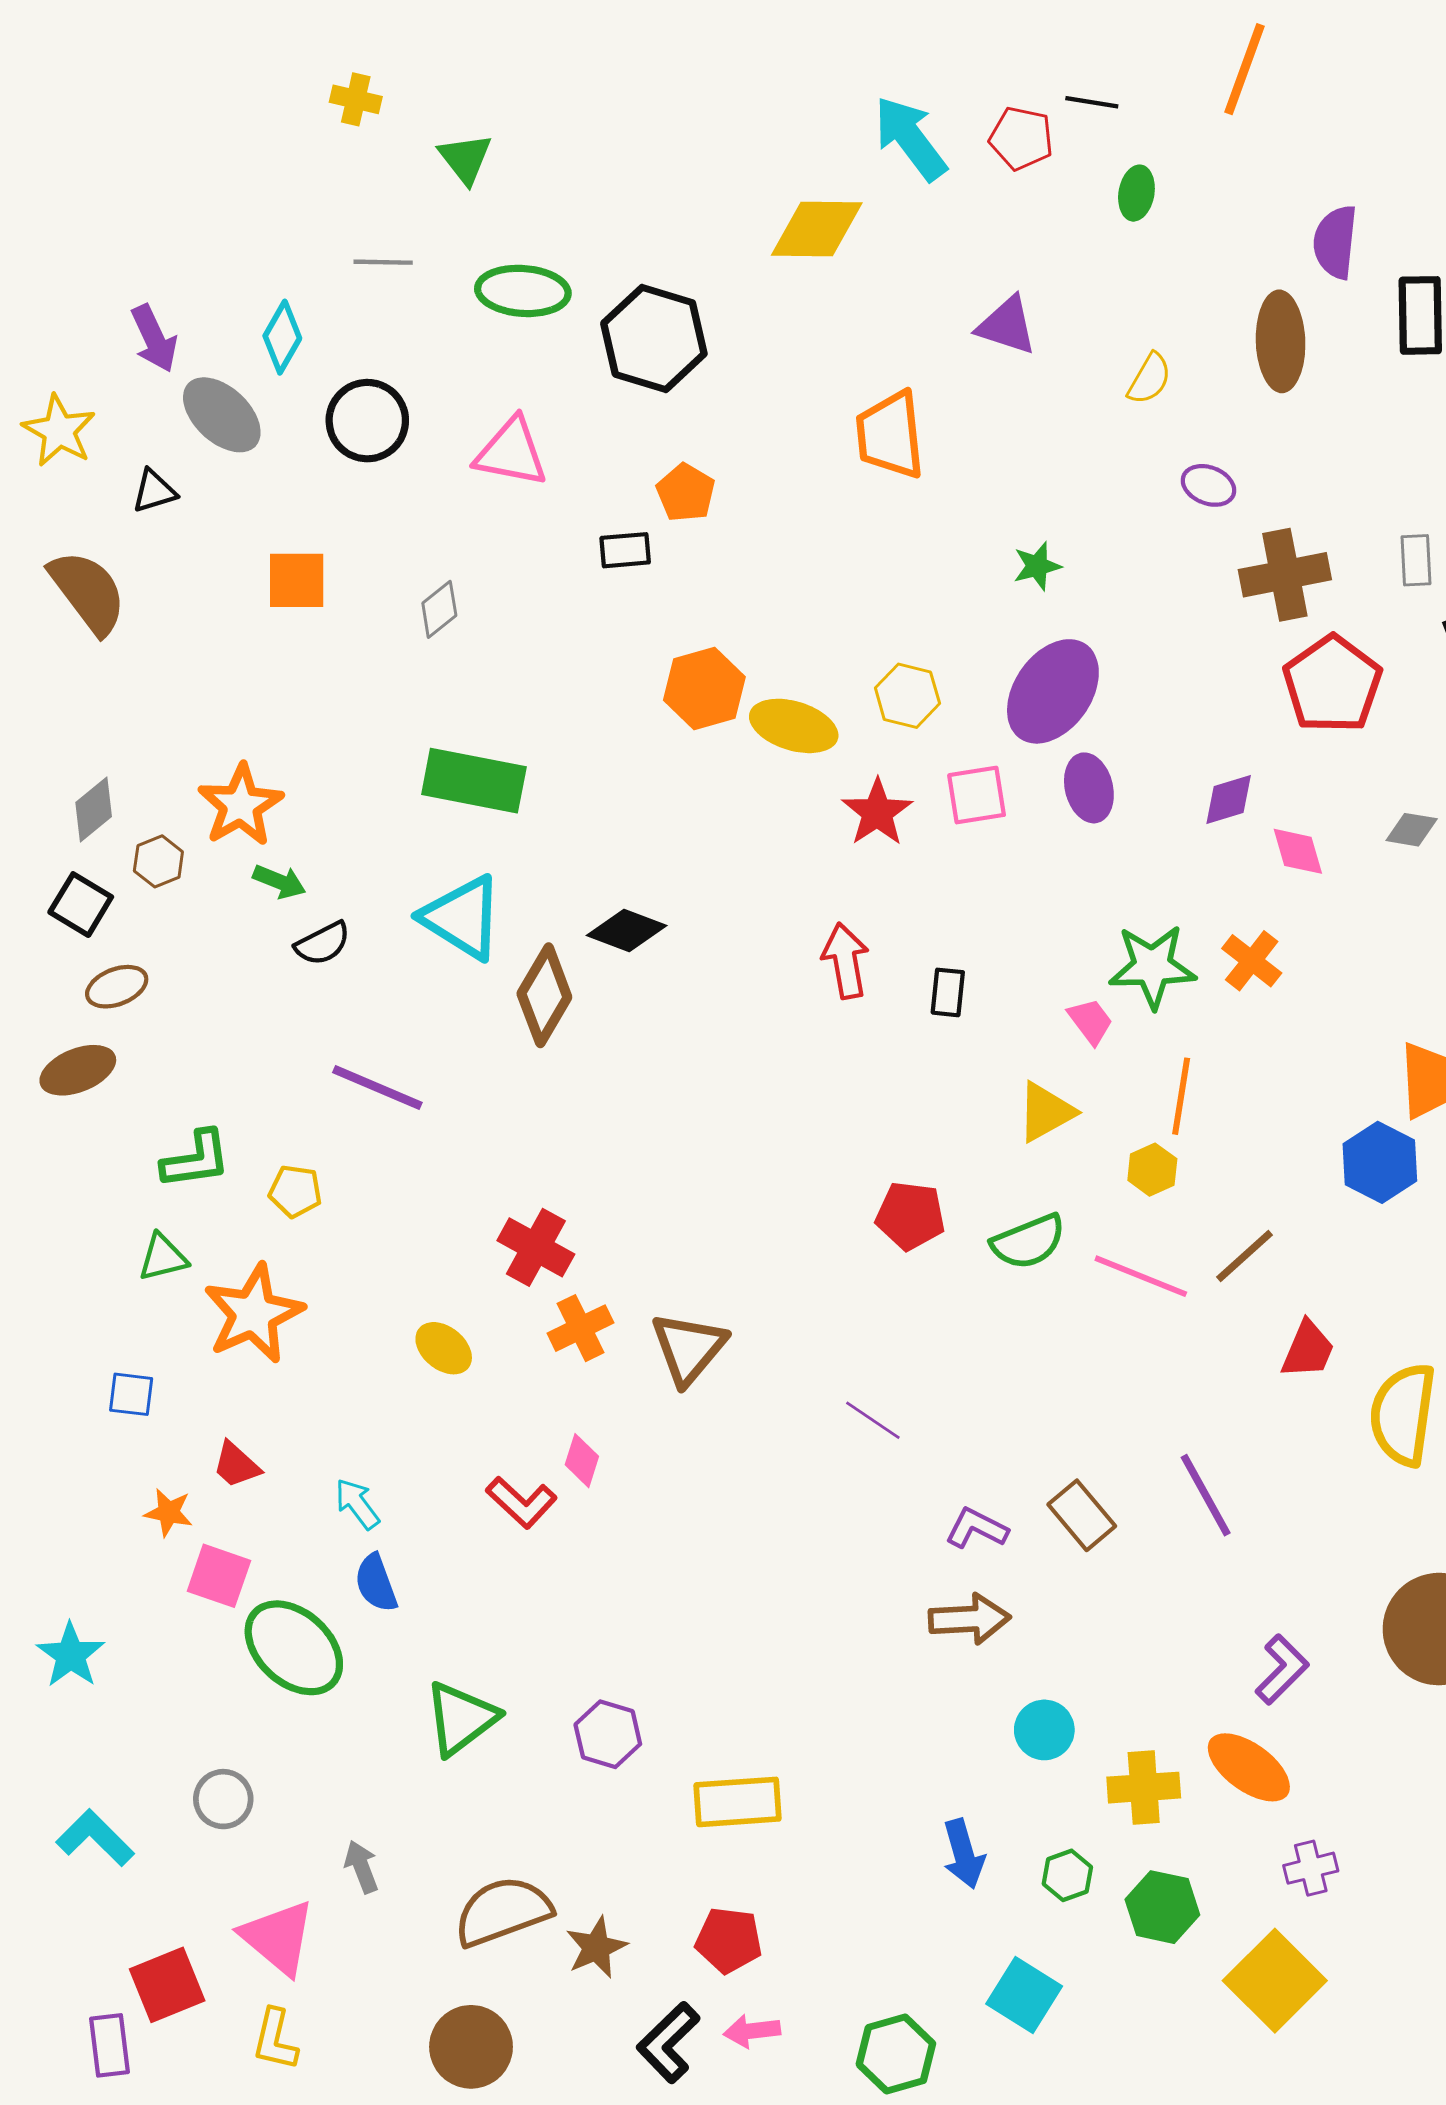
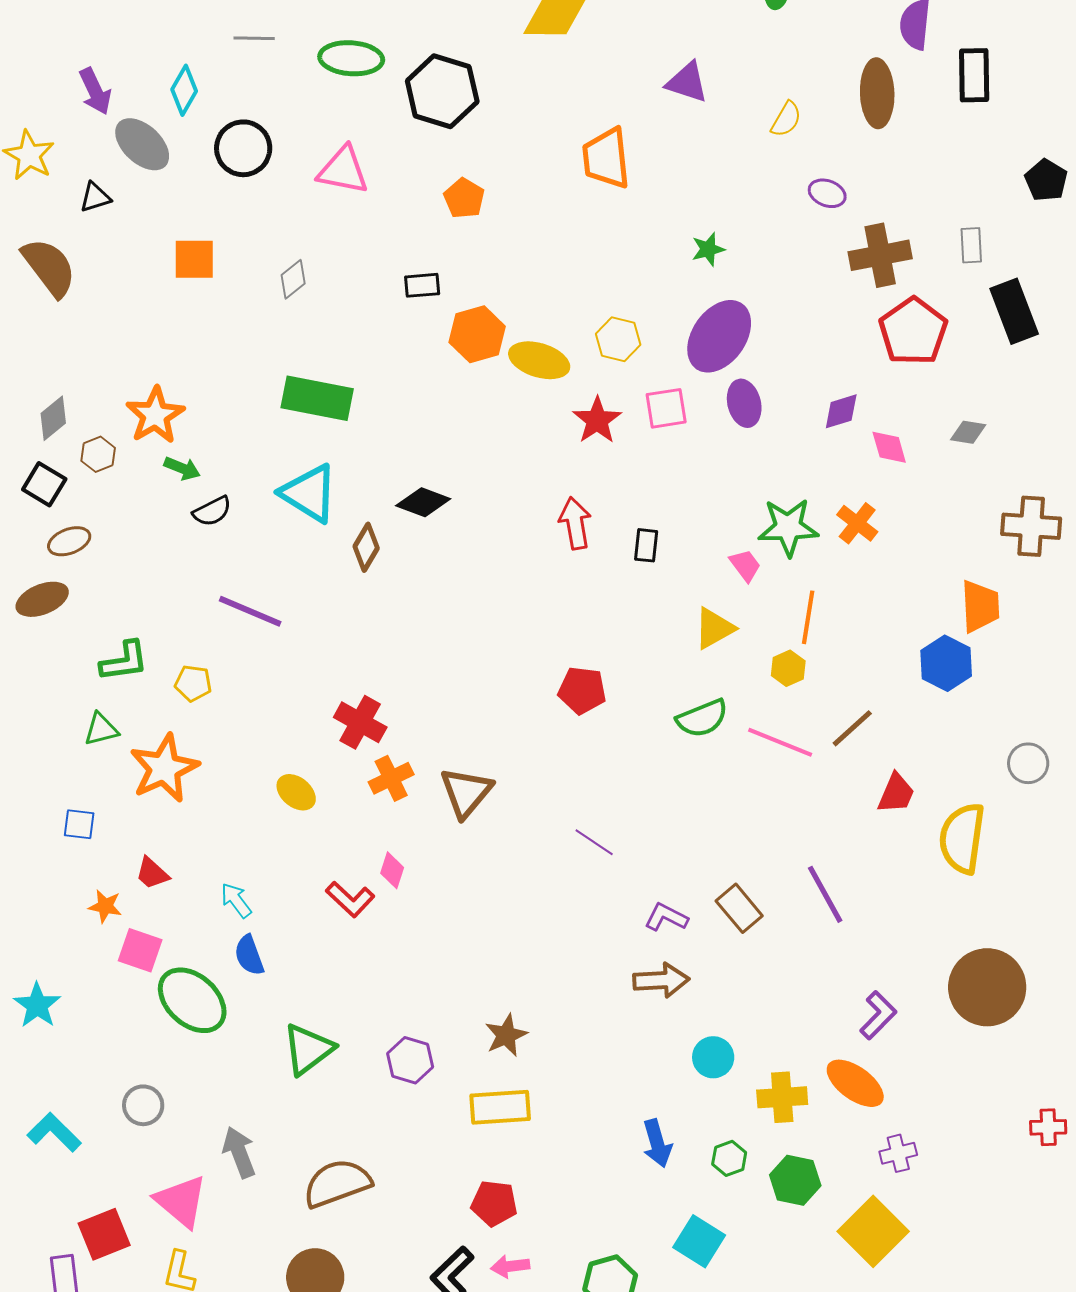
black rectangle: (625, 550) -> (422, 285), moved
brown diamond: (544, 995) -> (366, 547), size x0.7
red pentagon: (910, 1216) -> (582, 690), moved
gray arrow: (362, 1867) -> (239, 1152), size x1.4
brown star: (596, 1947) -> (506, 1035), moved

